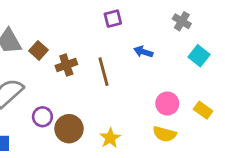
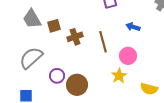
brown square: (38, 50) -> (54, 26), turned 32
pink circle: (167, 103) -> (128, 56), moved
yellow star: (110, 138) -> (119, 76), moved

